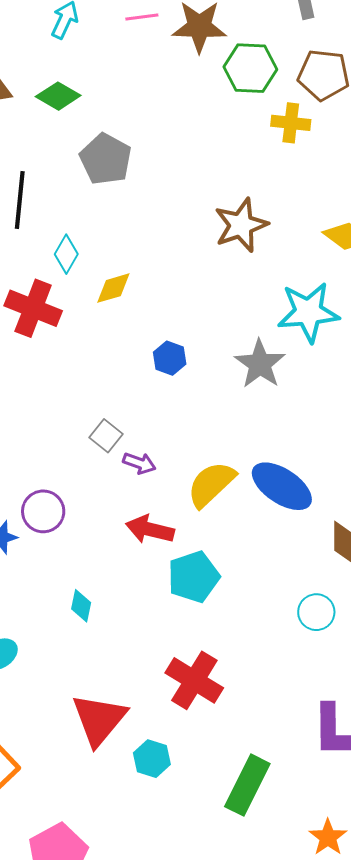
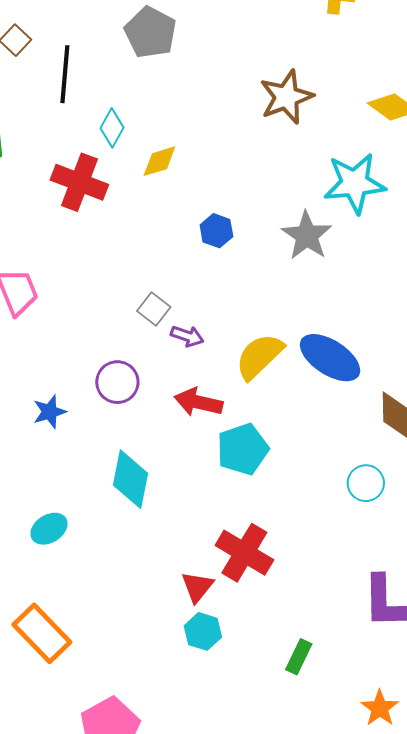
purple circle: (43, 511) -> (117, 382), moved
cyan diamond: (81, 606) -> (131, 479), size x1.8
red triangle: (99, 719) -> (197, 587), moved, size x0.6
green rectangle: (247, 785) -> (299, 657), size x0.6

